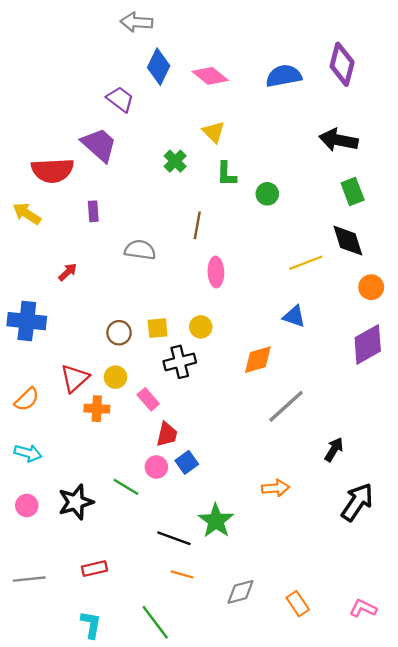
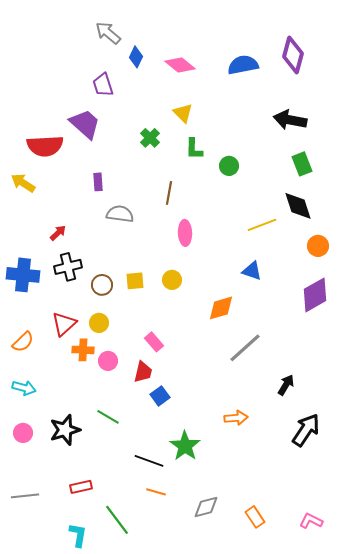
gray arrow: (137, 22) -> (108, 33), moved, turned 36
blue diamond: (159, 67) -> (136, 57), size x0.7
purple trapezoid: (120, 99) -> (103, 85), turned -145
purple rectangle: (93, 211) -> (98, 182), moved
black cross: (180, 362) -> (68, 267), moved
pink rectangle: (148, 399) -> (154, 342), moved
pink circle: (156, 467) -> (108, 361), moved
green line: (155, 622) -> (117, 520), moved

